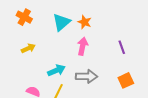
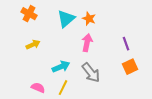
gray arrow: (87, 76) -> (91, 73), turned 50
orange square: (126, 80) -> (130, 67), moved

